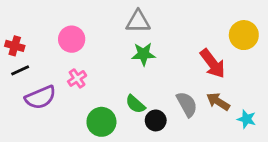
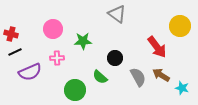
gray triangle: (138, 22) -> (117, 14), moved, turned 36
green star: (143, 54) -> (83, 41), moved
pink cross: (77, 78) -> (57, 58), turned 32
black circle: (156, 120) -> (115, 58), moved

